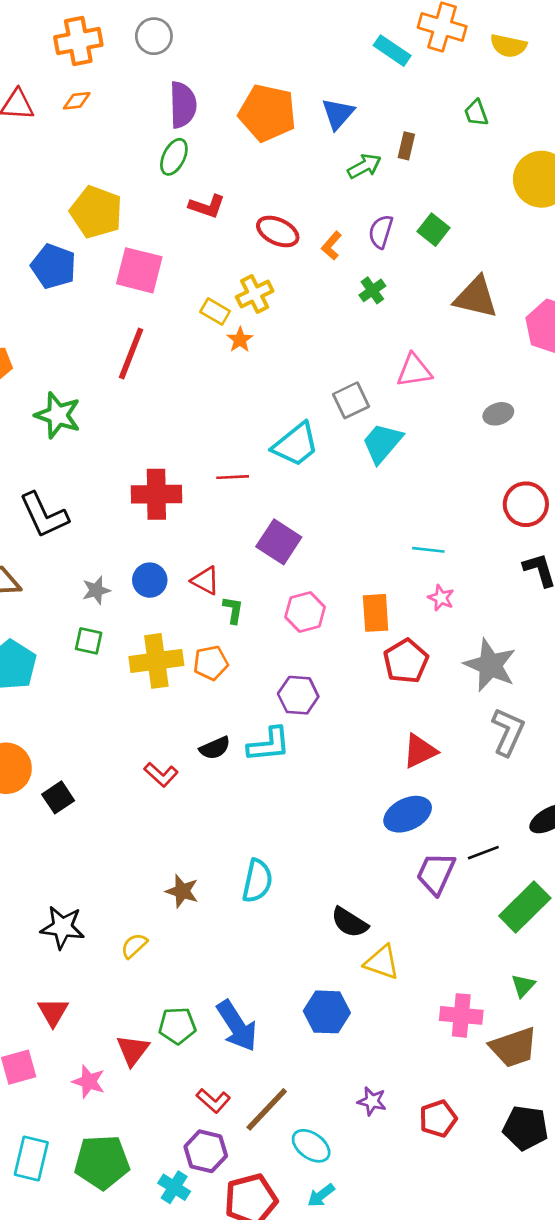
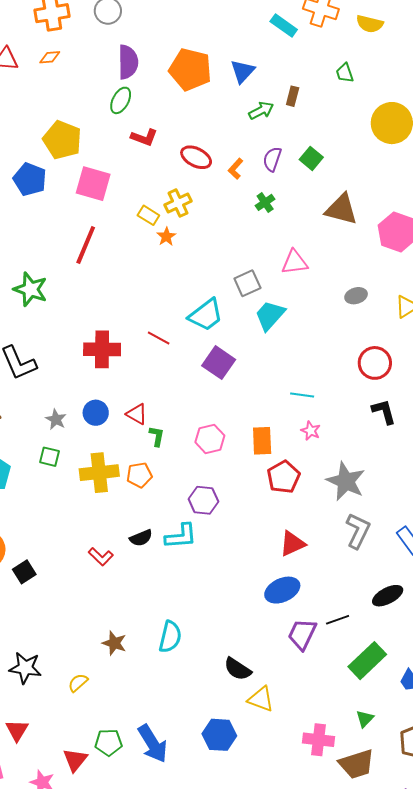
red line: (233, 477) -> (159, 338), turned 30
purple square: (279, 542) -> (219, 363), moved
gray star: (96, 590) -> (56, 419), turned -30

